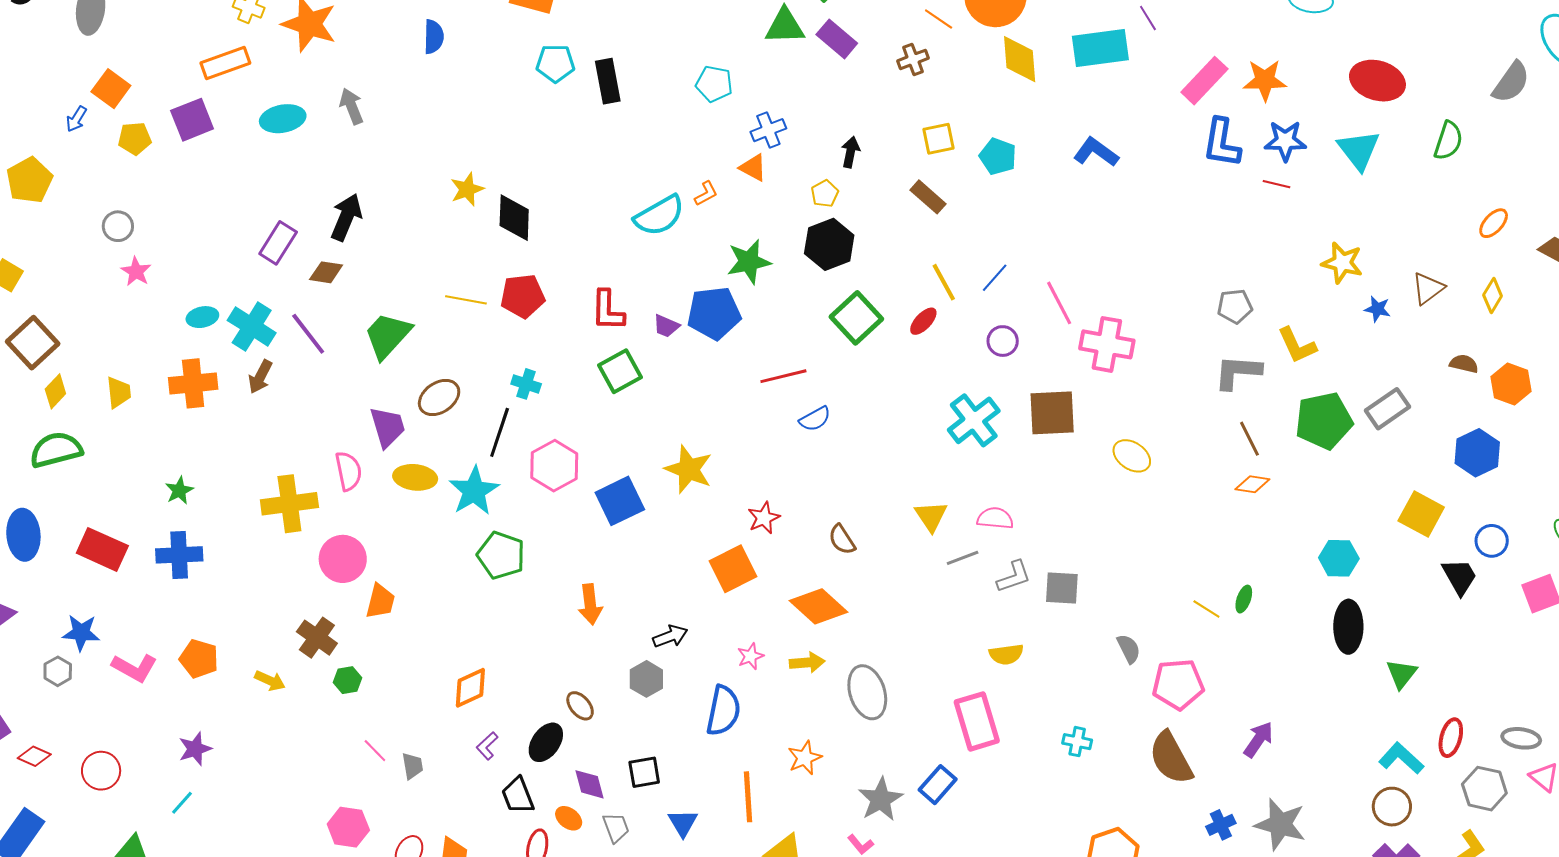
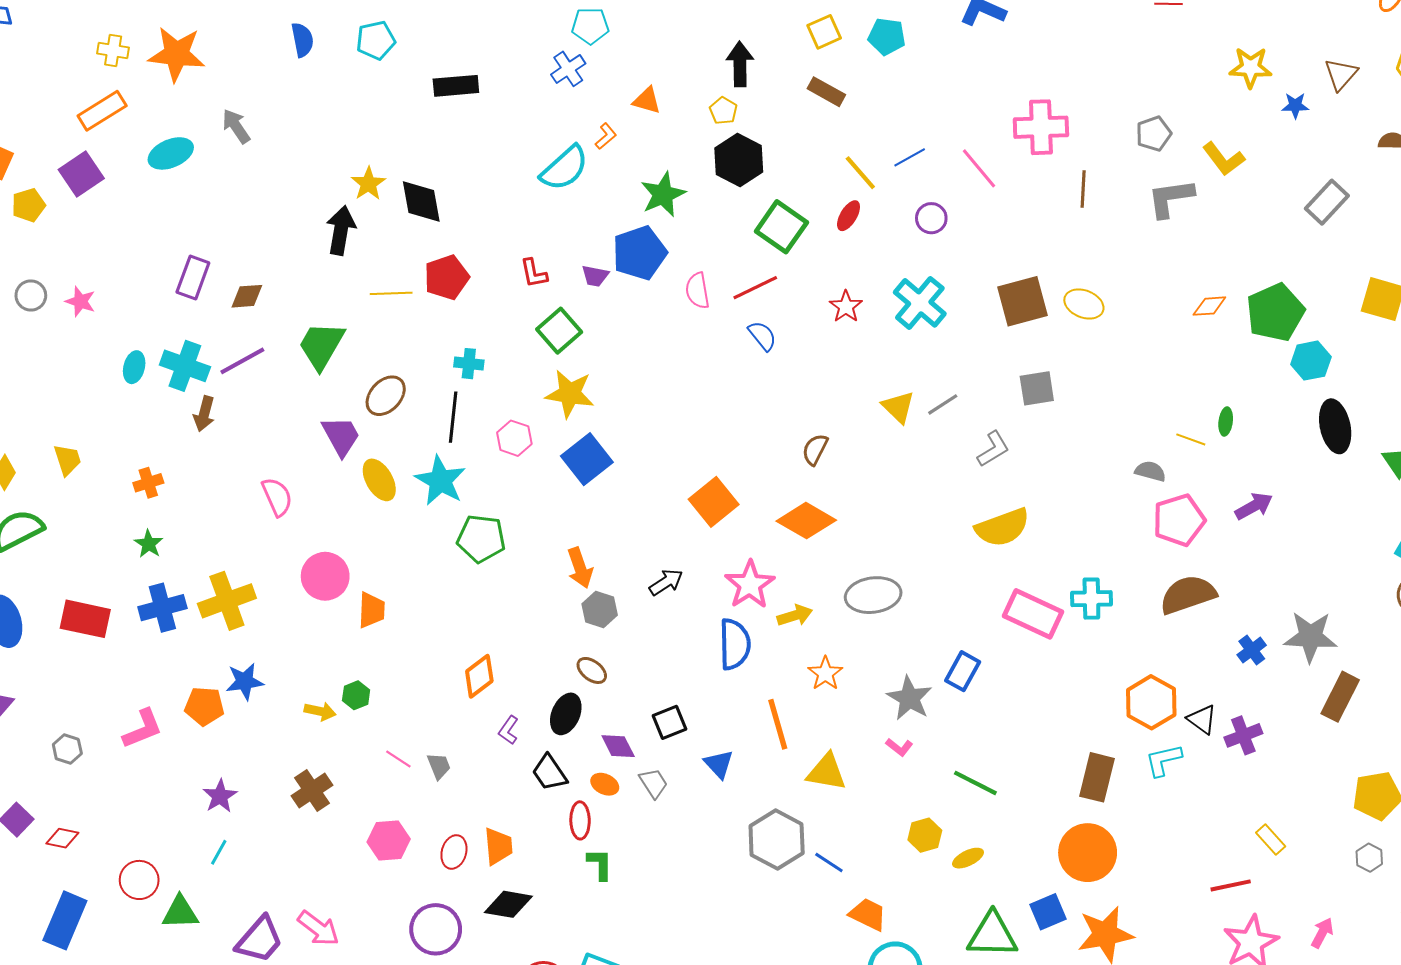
cyan pentagon: (555, 63) -> (376, 40), moved
black rectangle: (608, 81) -> (456, 86), moved, turned -72
blue cross: (768, 130) -> (568, 69), moved
black arrow: (850, 152) -> (740, 64), size x1.4
black arrow: (346, 217) -> (341, 230), moved
pink star: (136, 271) -> (80, 301), moved
blue line: (995, 278) -> (910, 157), turned 32
red L-shape: (608, 310) -> (534, 273), size x0.7
cyan ellipse: (202, 317) -> (134, 367), turned -52
purple line: (308, 334) -> (242, 361), turned -69
pink cross: (1107, 344) -> (1041, 127), moved
red line: (783, 376) -> (755, 288), moved
orange cross: (193, 383) -> (148, 483), moved, size x0.6
brown square: (1052, 413) -> (1023, 301), moved
blue semicircle: (815, 419) -> (762, 336), turned -88
green pentagon: (1324, 421) -> (1275, 312), moved
brown line: (1249, 439) -> (1083, 189), moved, turned 42
pink hexagon: (554, 466) -> (514, 438), size x0.7
yellow star: (689, 469) -> (570, 394), moved
pink semicircle: (348, 471) -> (277, 497), moved
yellow ellipse: (415, 477) -> (379, 480), turned 66
yellow cross: (289, 504) -> (227, 601), moved
red star: (764, 518) -> (846, 307), moved
pink semicircle: (995, 518) -> (698, 291), moved, turned -93
brown semicircle: (842, 540) -> (815, 449), turned 72
gray line: (963, 558) -> (943, 404), moved
gray square: (1062, 588) -> (1037, 388), moved
blue star: (81, 633) -> (245, 681), moved
brown cross: (317, 638) -> (312, 791), moved, turned 33
gray semicircle: (1129, 649) -> (1150, 471), moved, turned -36
yellow semicircle: (1006, 654) -> (1003, 527), size x1.6
pink star: (751, 656) -> (750, 585), size x1.8
yellow arrow: (807, 663) -> (795, 616), moved
pink L-shape: (135, 668) -> (143, 729), turned -39
gray hexagon: (646, 679) -> (600, 610), moved
yellow arrow: (270, 681) -> (320, 711), moved
gray ellipse: (867, 692) -> (873, 595), turned -68
pink rectangle: (977, 721) -> (1033, 614), moved, turned -36
purple arrow: (1258, 739) -> (1254, 506), moved, turned 39
cyan cross: (1077, 742) -> (1091, 599), size x1.4
brown semicircle: (1171, 758) -> (1188, 595), turned 112
red circle: (101, 771) -> (139, 880), moved

